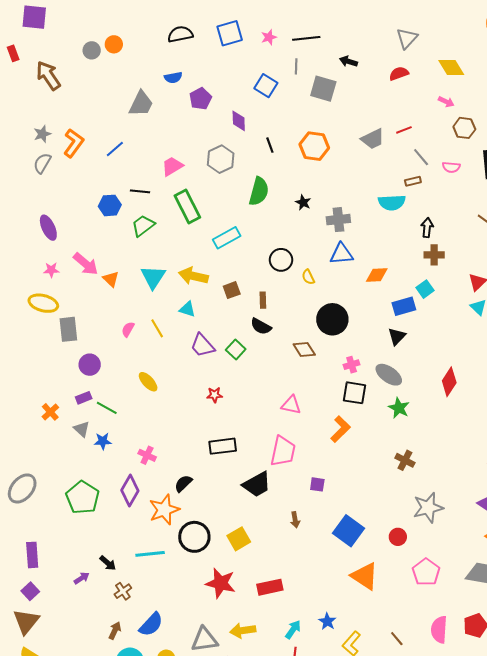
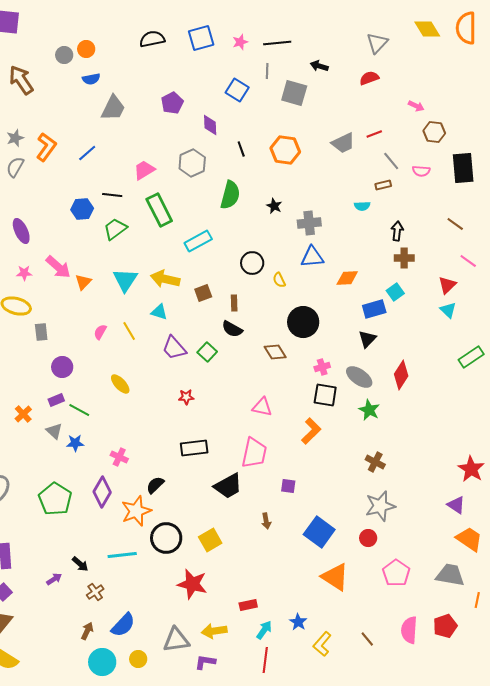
yellow diamond: (451, 67) -> (427, 29), moved
blue semicircle: (173, 78) -> (91, 79), moved
cyan semicircle: (392, 202) -> (362, 206), size x0.6
orange triangle: (111, 279) -> (83, 282), turned 30
gray rectangle: (68, 329) -> (41, 332), size x0.7
red diamond: (449, 382) -> (401, 375), moved
gray star: (428, 508) -> (380, 506), moved
red rectangle: (270, 587) -> (248, 605), moved, size x0.7

